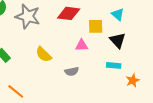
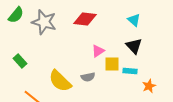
yellow square: (96, 26) -> (112, 64), moved
pink triangle: (82, 45) -> (98, 51), turned -32
yellow semicircle: (44, 54) -> (60, 81), moved, size x1.4

